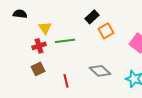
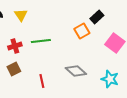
black rectangle: (92, 17) -> (97, 17), moved
yellow triangle: (45, 28) -> (21, 15), moved

